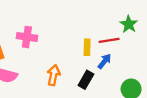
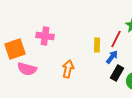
red line: (109, 40) -> (116, 39), turned -54
black rectangle: (86, 80) -> (117, 73), moved

